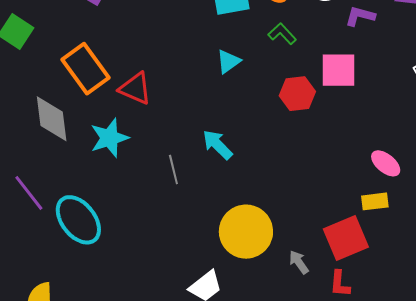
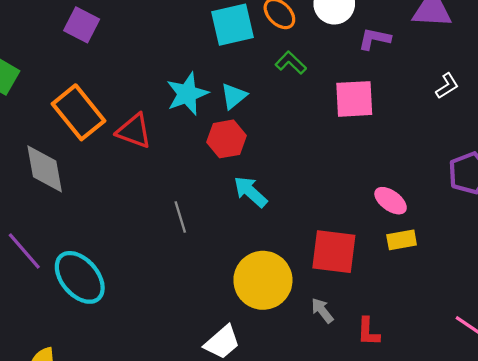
red hexagon: (297, 94) -> (227, 139), moved
cyan star: (109, 138) -> (187, 94), moved
cyan arrow: (217, 145) -> (250, 192), moved
pink ellipse: (386, 163) -> (391, 201), moved
red square: (346, 238) -> (334, 252), moved, turned 33

